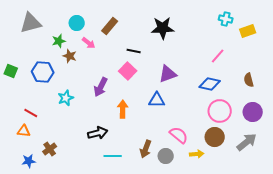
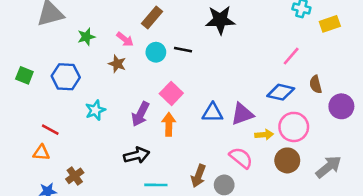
cyan circle: (77, 23) -> (156, 52), moved
brown star: (70, 56) -> (117, 64), moved
pink square: (128, 71) -> (171, 93), moved
purple triangle: (168, 74) -> (242, 114), moved
brown semicircle: (249, 80) -> (316, 84), moved
purple arrow: (101, 87) -> (140, 114), moved
purple circle: (253, 112) -> (341, 106), moved
yellow arrow: (197, 154) -> (264, 135), moved

